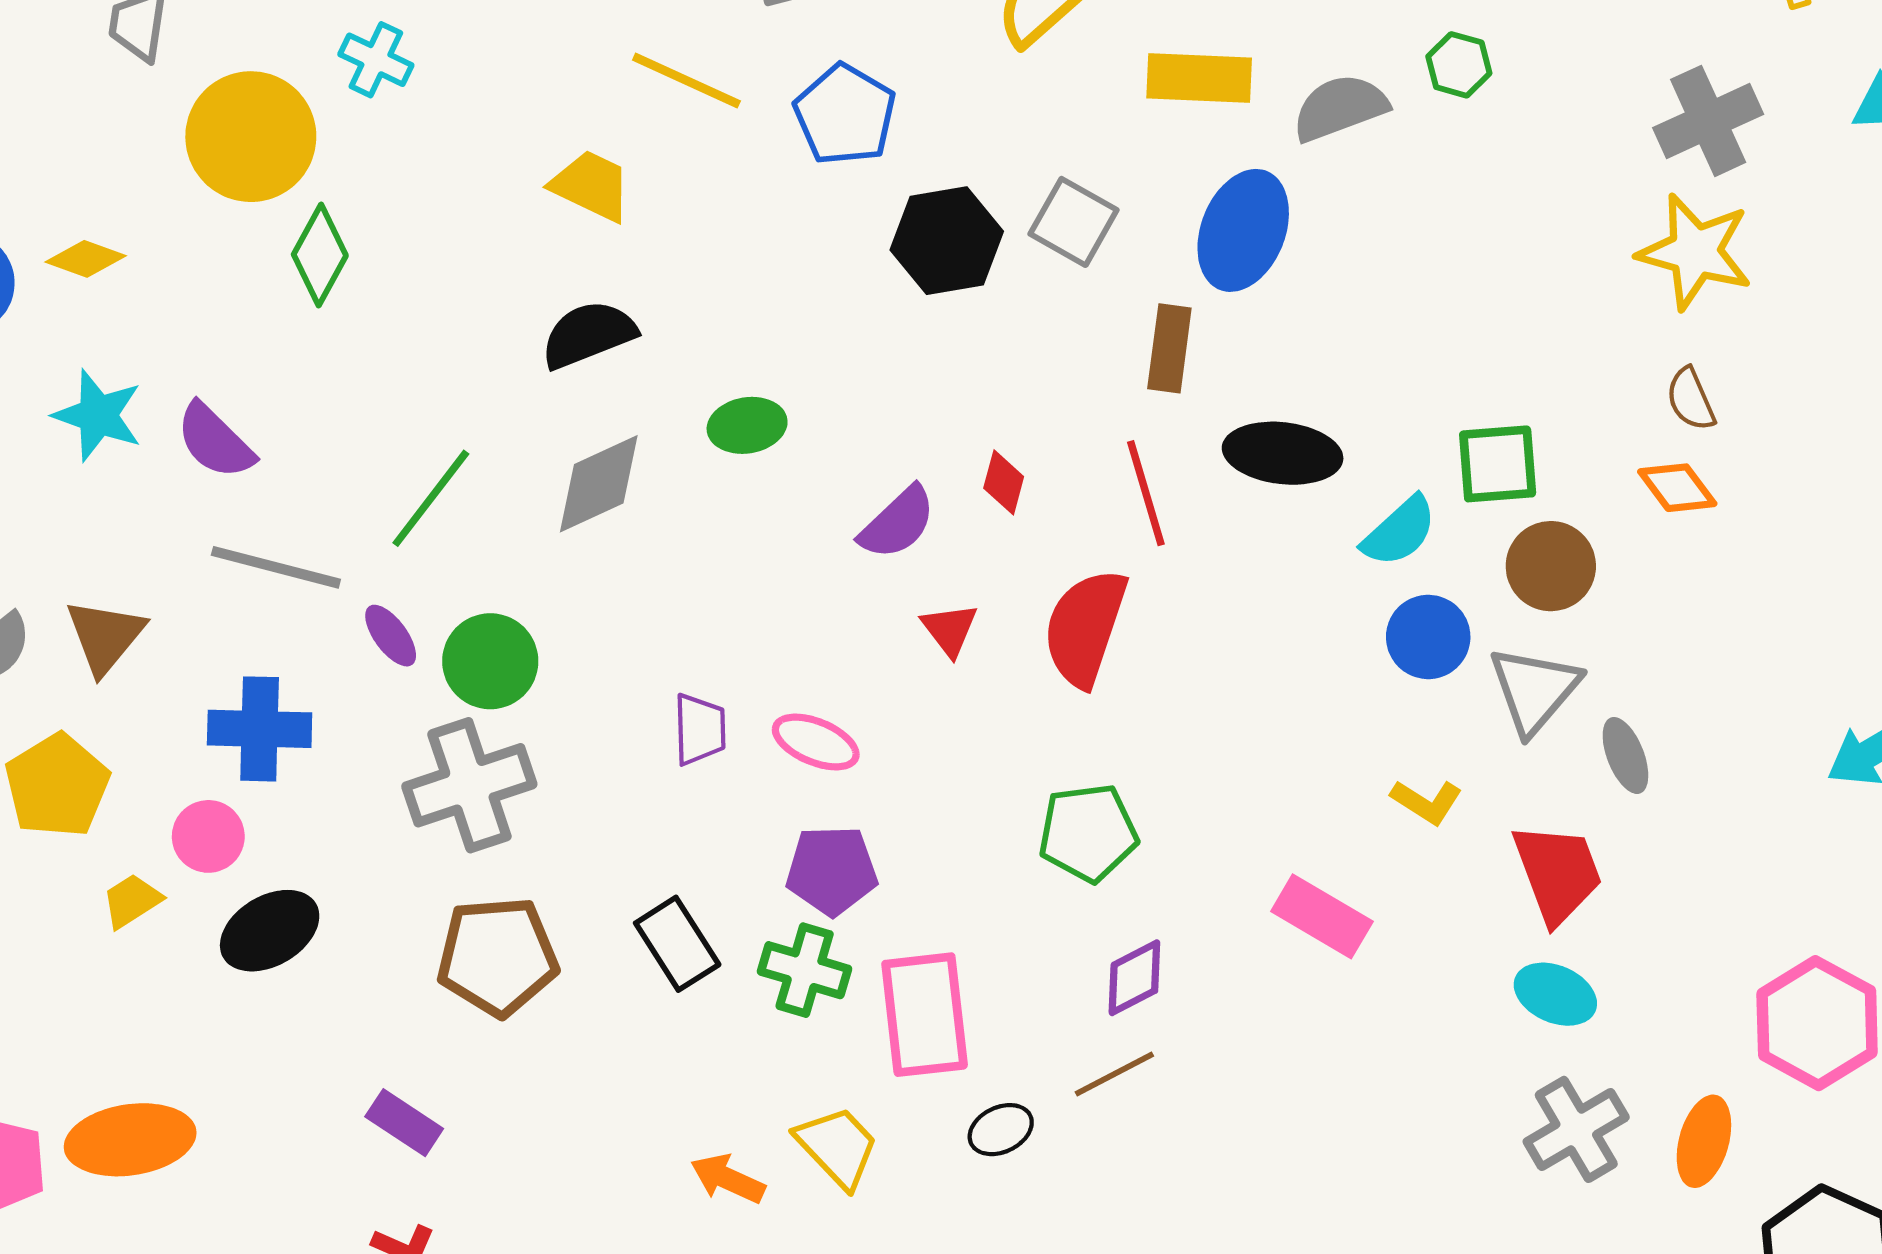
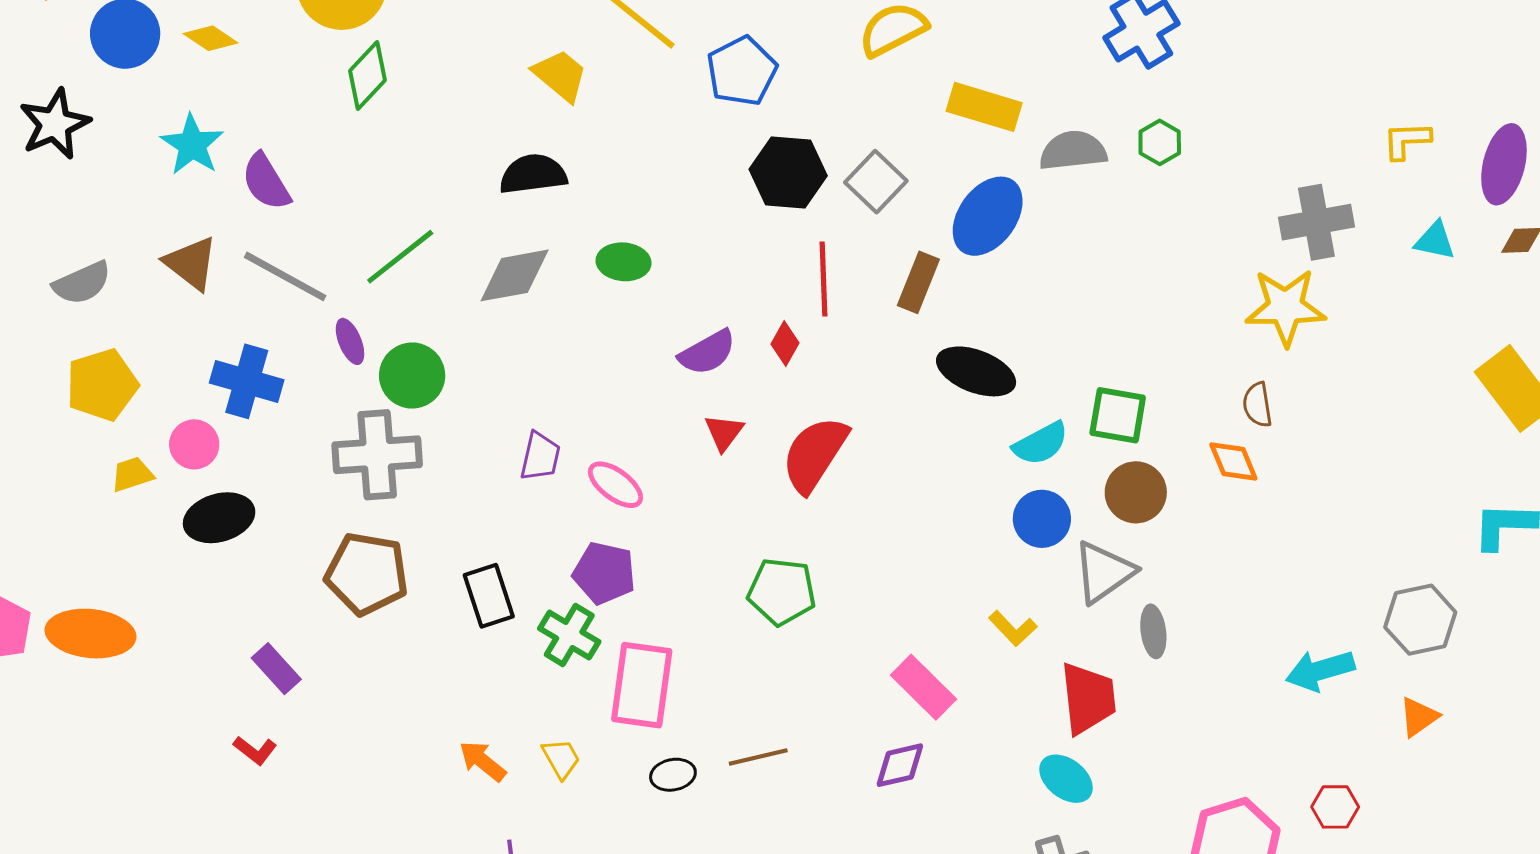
yellow star: (1695, 252) -> (1285, 307), turned -30
red line: (1146, 493) -> (824, 279), moved
brown triangle: (105, 636) -> (191, 263), moved, turned -46
purple diamond: (1134, 978) -> (900, 765), moved
yellow trapezoid: (837, 1147) -> (561, 758), size x0.7

